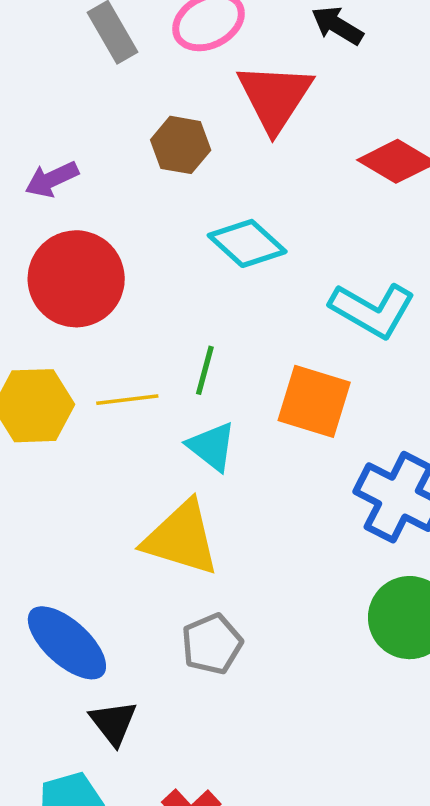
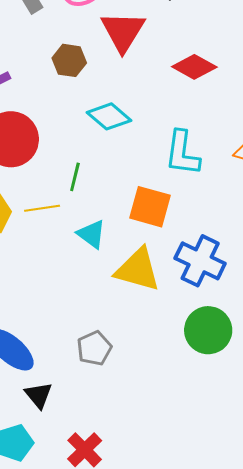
cyan L-shape: (372, 310) -> (182, 153), turned 69
green line: (205, 370) -> (75, 177), moved
yellow triangle: (181, 538) -> (138, 270), moved

